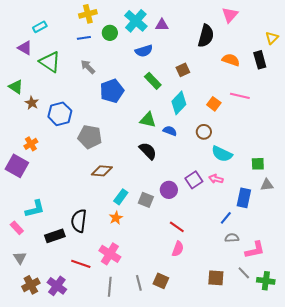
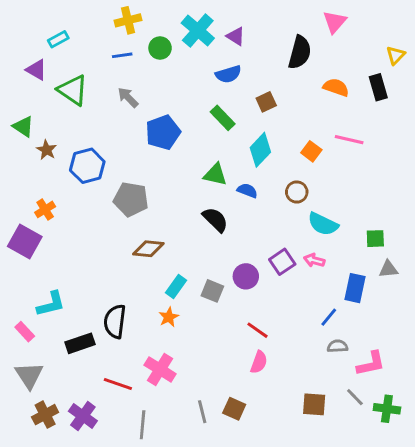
purple triangle: (162, 25) -> (236, 36), turned 32
blue semicircle: (144, 51) -> (228, 74), moved
gray triangle: (20, 258) -> (29, 375), size x1.5
gray line: (110, 287) -> (143, 425), moved

